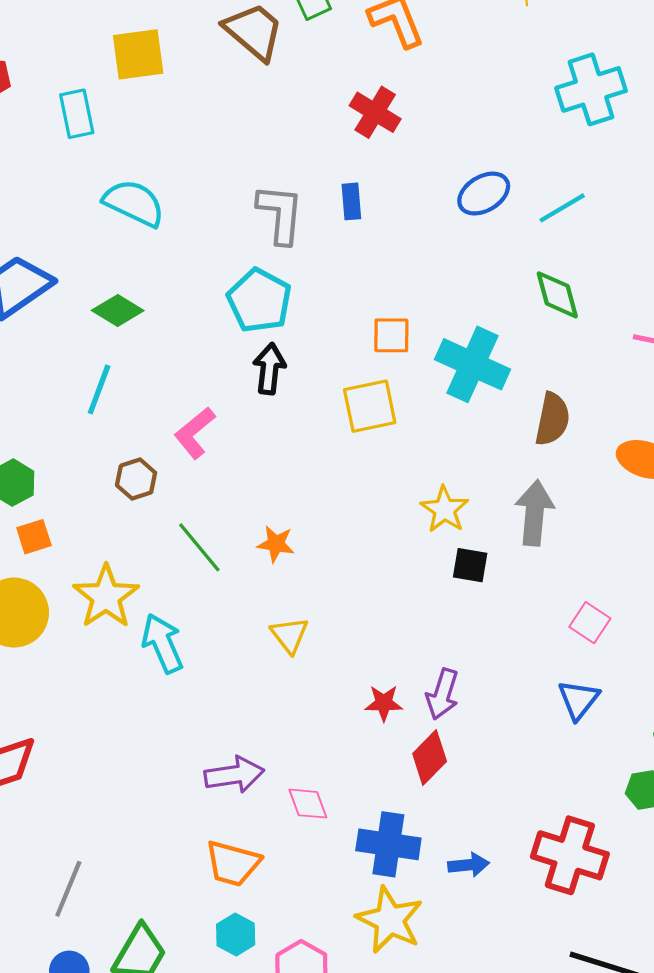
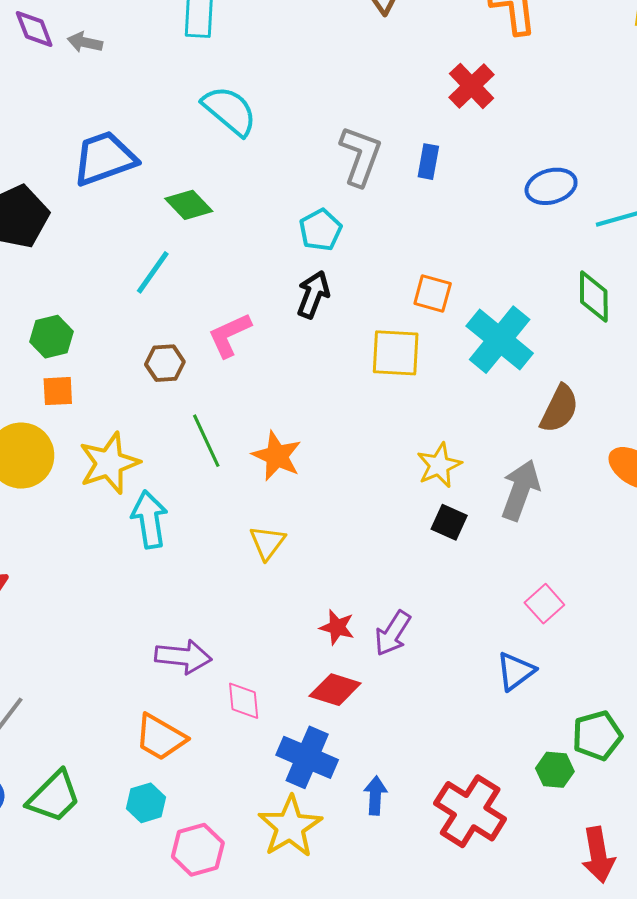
cyan pentagon: (259, 301) -> (320, 230), size x0.7
orange star: (276, 544) -> (277, 456), size x1.4
red diamond: (430, 757) -> (335, 690), moved, turned 48
blue arrow: (469, 865) -> (375, 795), turned -96

